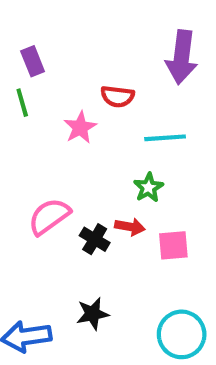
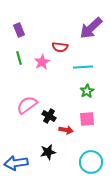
purple arrow: (182, 57) -> (91, 28), turned 40
green line: (22, 103) -> (19, 58), moved
green star: (148, 187) -> (87, 91), moved
red arrow: (130, 227) -> (66, 130), moved

